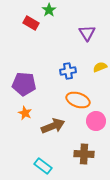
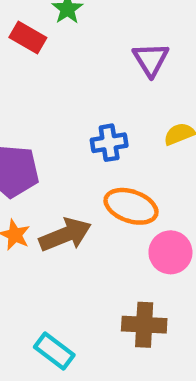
brown arrow: (53, 126) -> (65, 235), moved

